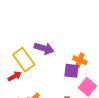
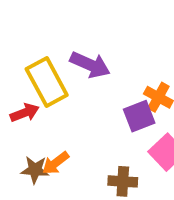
purple square: (71, 71) -> (139, 116), turned -35

